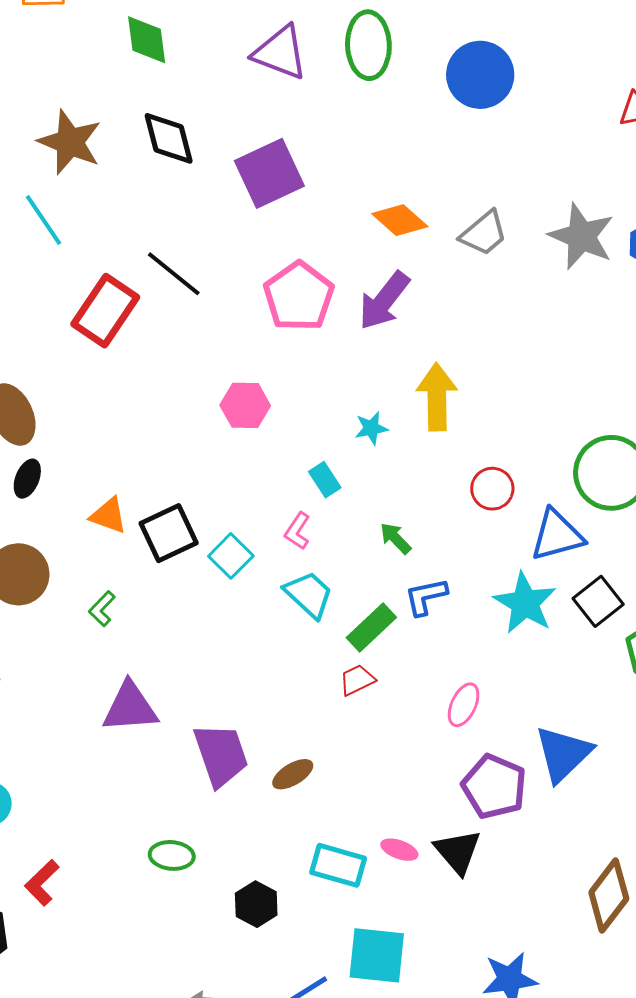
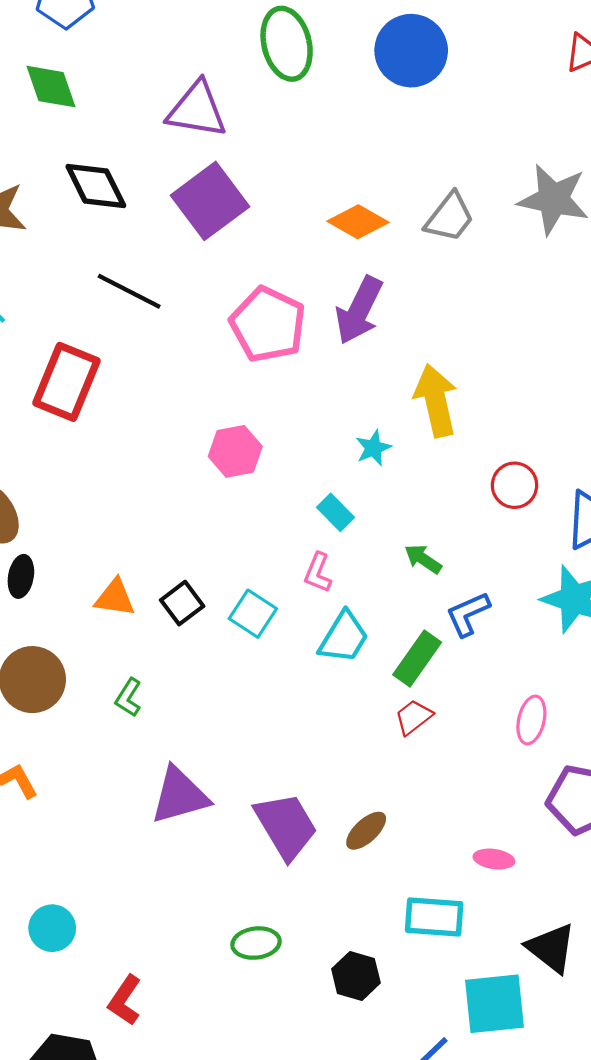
purple triangle: (280, 53) -> (197, 110), moved
black line: (174, 274) -> (129, 291), moved
black square: (169, 533) -> (182, 603), size x0.7
cyan trapezoid: (309, 595) -> (344, 637), turned 90
pink ellipse: (399, 850) -> (494, 859), moved
black triangle: (458, 852) -> (551, 948), moved

